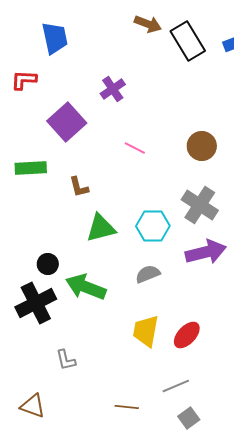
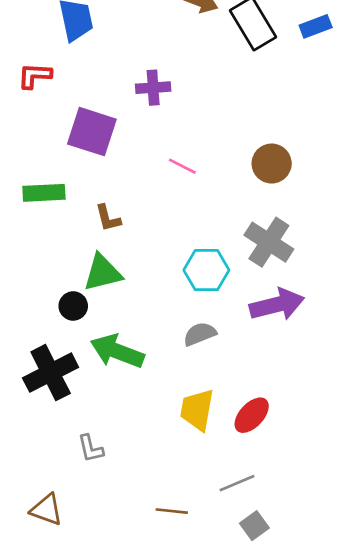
purple cross: (113, 89) -> (153, 88), turned 30
purple square: (67, 122) -> (92, 132), turned -30
green triangle: (101, 228) -> (103, 273), moved
black circle: (48, 264) -> (73, 306), moved

